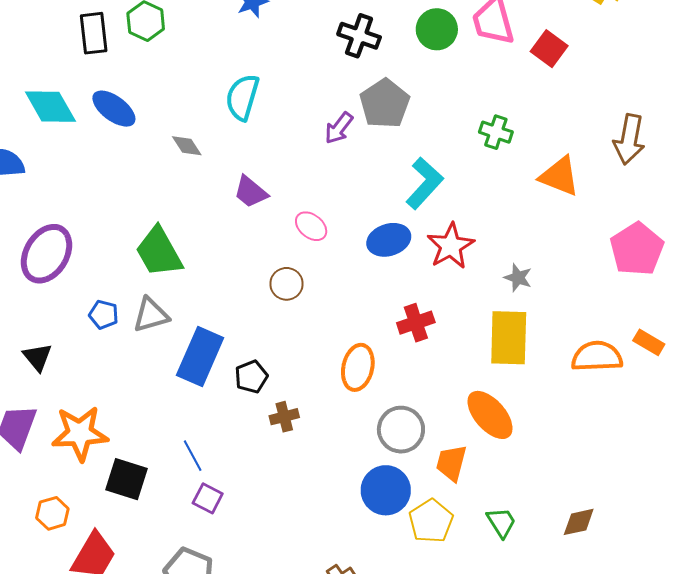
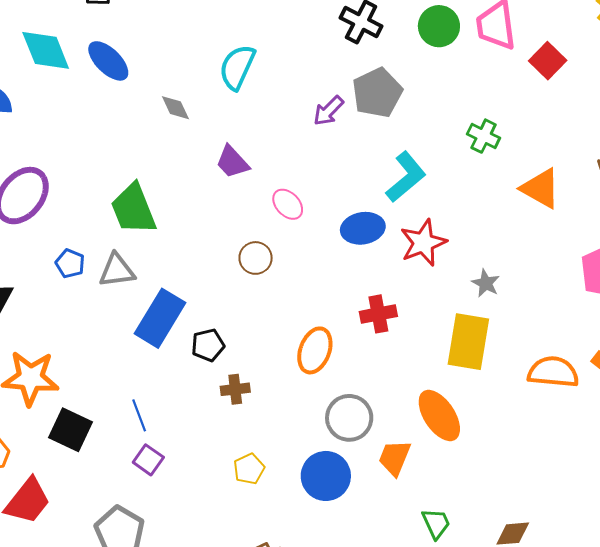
yellow pentagon: (431, 521) -> (249, 469), moved, size x0.7

